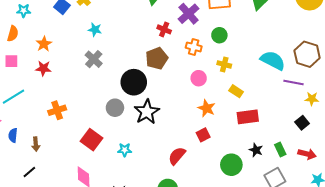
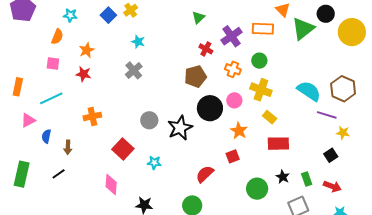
yellow cross: (224, 64) -> (261, 90), size x1.5
black circle: (134, 82) -> (210, 108), moved

